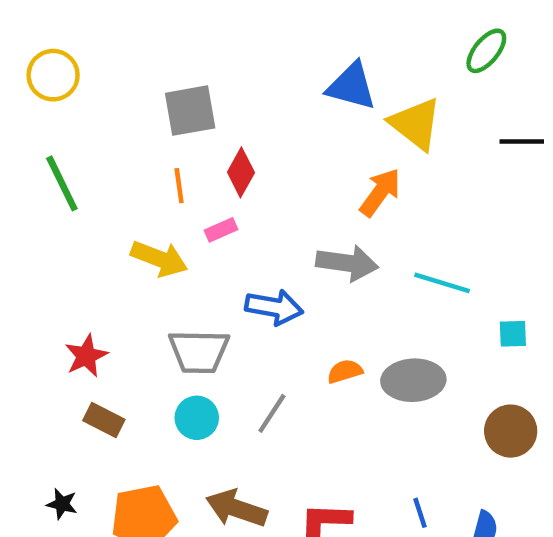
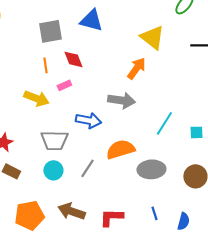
blue triangle: (351, 86) -> (91, 20), moved
red diamond: (241, 172) -> (73, 59), turned -50
cyan line: (442, 283) -> (164, 123), moved, turned -75
orange semicircle: (345, 371) -> (120, 149), size x1.8
gray ellipse: (413, 380) -> (151, 169), moved

